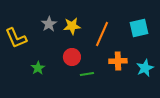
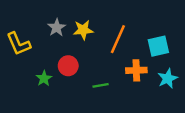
cyan square: (139, 28) -> (158, 46), moved
red circle: (72, 57) -> (68, 66), moved

